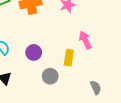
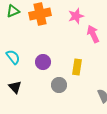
pink arrow: (85, 40) -> (93, 34), moved

